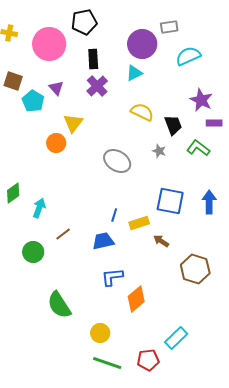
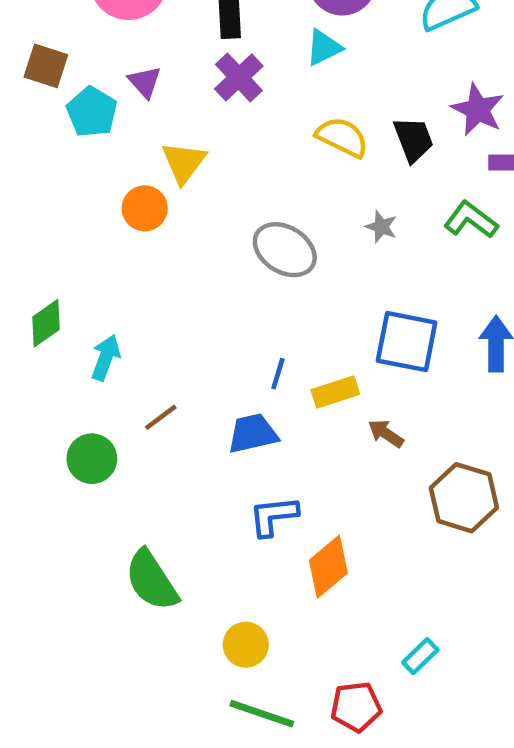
black trapezoid: (173, 125) -> (413, 139), moved
cyan rectangle: (176, 338) -> (420, 656), size x0.7

